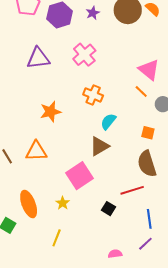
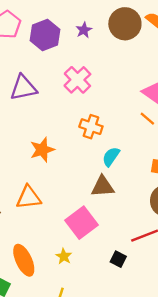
brown triangle: (99, 146) -> (103, 186), turned 30

